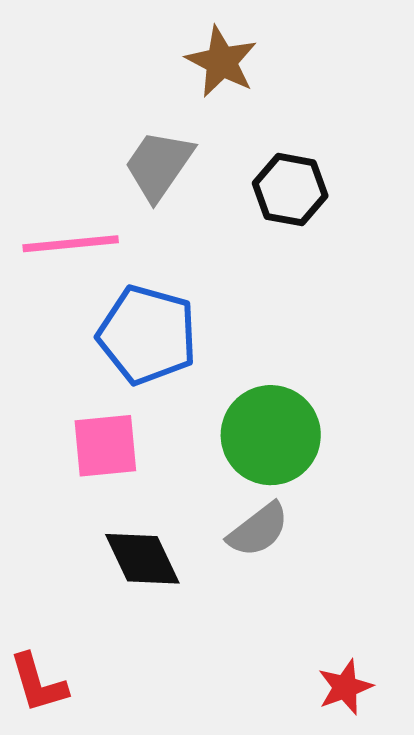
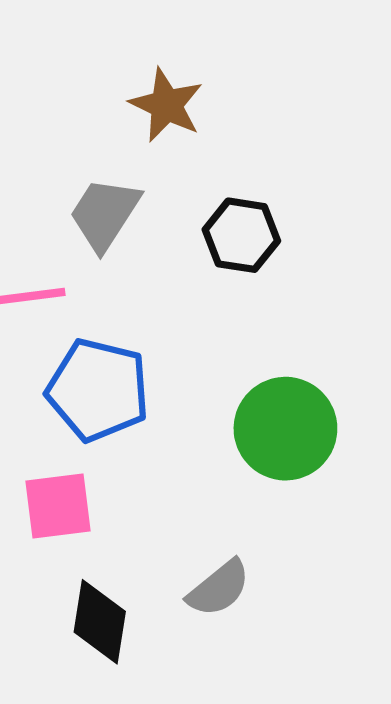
green circle: (271, 435) -> (285, 429), moved
black diamond: (142, 559) -> (100, 622), turned 36

